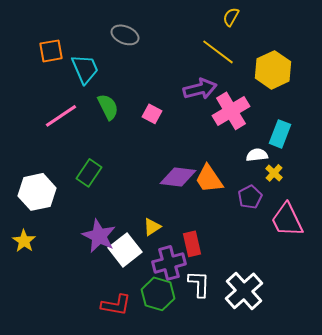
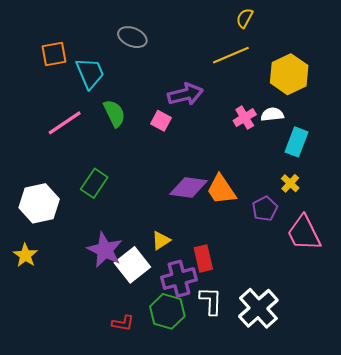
yellow line: (218, 52) -> (231, 55), turned -60
purple arrow: (200, 89) -> (185, 94), moved
pink cross: (231, 111) -> (245, 118), size x0.6
white semicircle: (257, 155) -> (272, 114), moved
red L-shape: (116, 305) -> (123, 323), size x0.7

